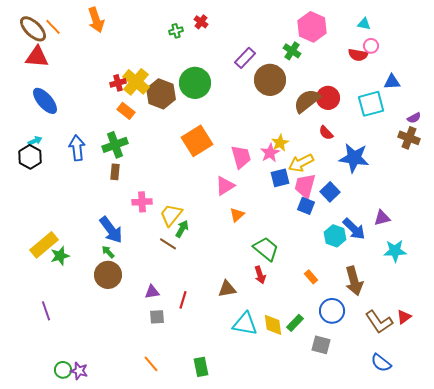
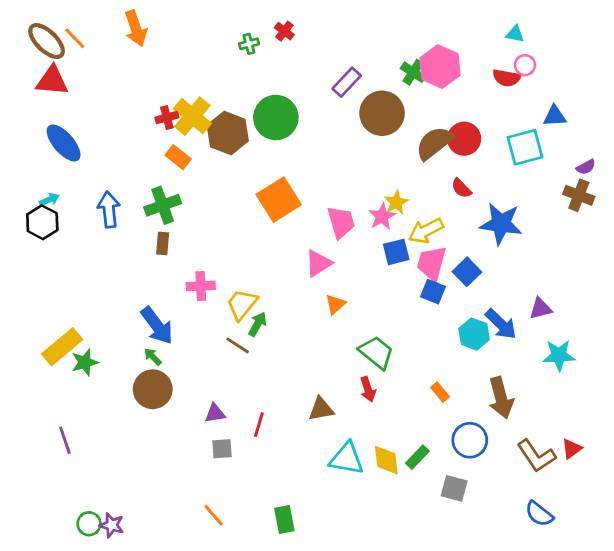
pink hexagon: (312, 27) -> (440, 67), moved

